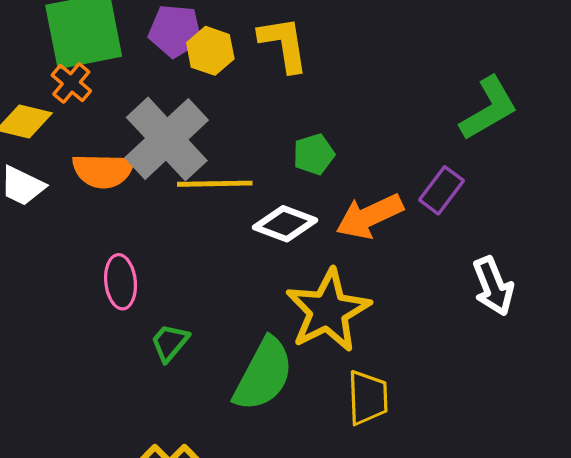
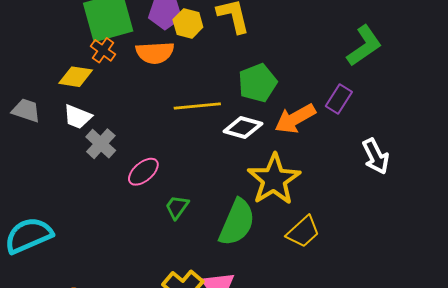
gray cross: (167, 139) -> (101, 144), moved, size x0.6
green pentagon: (314, 154) -> (258, 83), size x1.5
orange semicircle: (103, 171) -> (155, 53), moved
pink ellipse: (121, 282) -> (143, 172), turned 60
yellow trapezoid: (368, 398) -> (303, 232), turned 54

